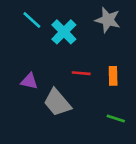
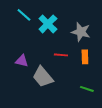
gray star: (108, 20) -> (81, 32), moved

